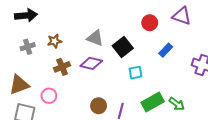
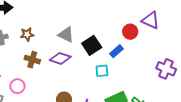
red circle: (150, 23) -> (130, 32), moved
blue rectangle: (166, 50) -> (117, 51), moved
brown cross: (62, 67) -> (32, 60), turned 35

